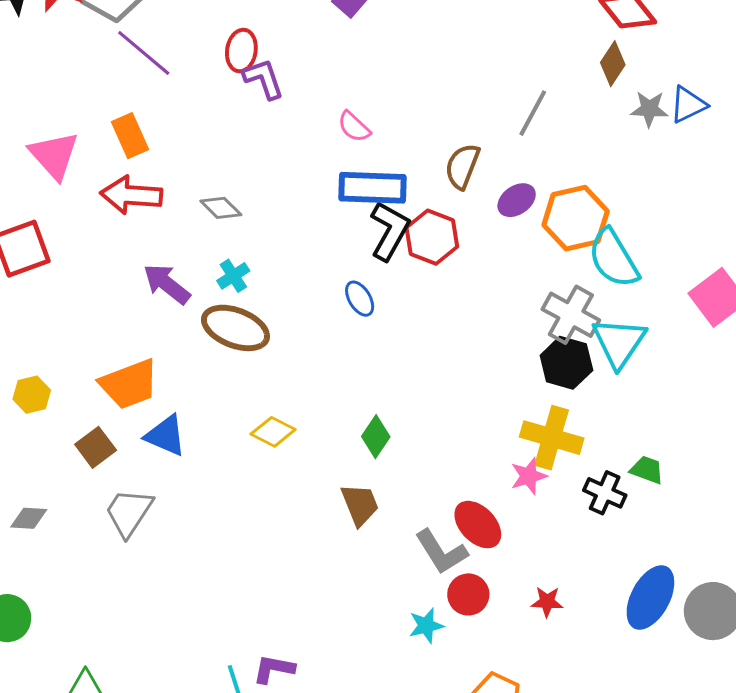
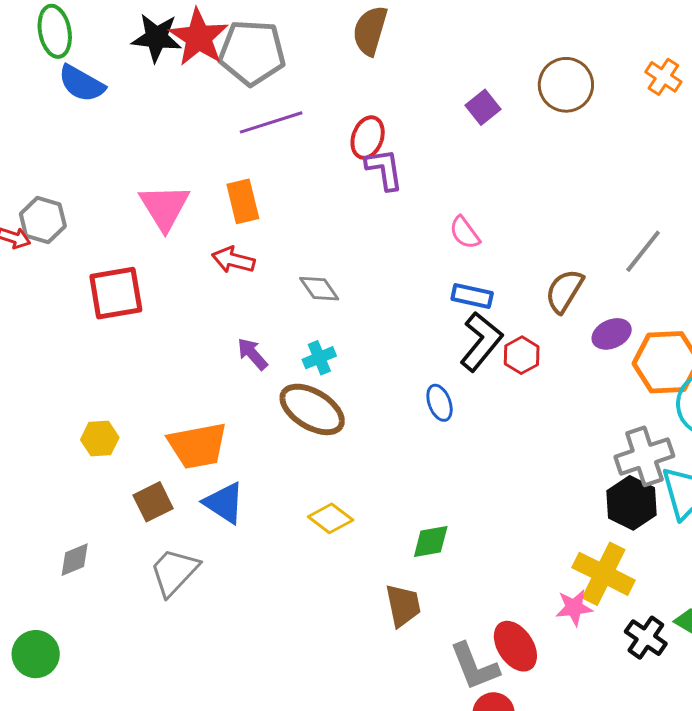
purple line: (144, 53) -> (271, 122), turned -68
blue rectangle: (373, 188) -> (472, 296), size x0.6
red arrow: (131, 195) -> (233, 260), size x0.7
red hexagon: (432, 237) -> (522, 355), size x0.7
purple arrow: (167, 284) -> (252, 354), size x0.7
gray cross: (571, 315) -> (644, 456), turned 32
green diamond: (376, 437) -> (431, 542), turned 36
gray diamond: (29, 518) -> (75, 560), turned -36

